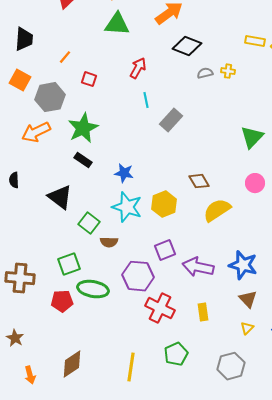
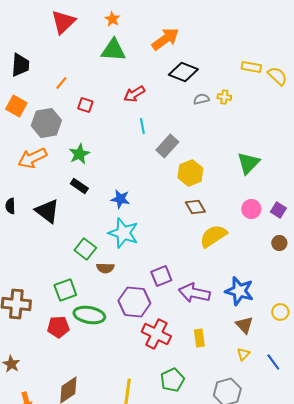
red arrow: (138, 68) -> (134, 94), turned -150
green star: (83, 128) -> (79, 154), size x0.7
black triangle: (60, 197) -> (47, 211), moved
yellow hexagon: (164, 204) -> (190, 173), moved

